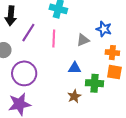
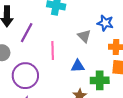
pink line: (54, 39) -> (53, 50), moved
gray triangle: (83, 40) -> (84, 36), turned -48

